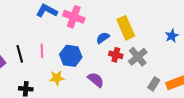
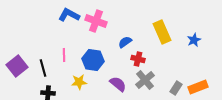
yellow rectangle: (126, 28) -> (162, 32), moved
black line: (20, 54) -> (43, 68), moved
gray cross: (138, 57) -> (145, 80), moved

